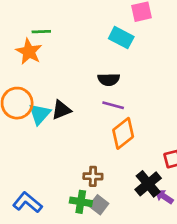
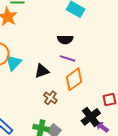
black triangle: (61, 110) -> (42, 71), moved
brown cross: (93, 176) -> (50, 98), moved, turned 32

